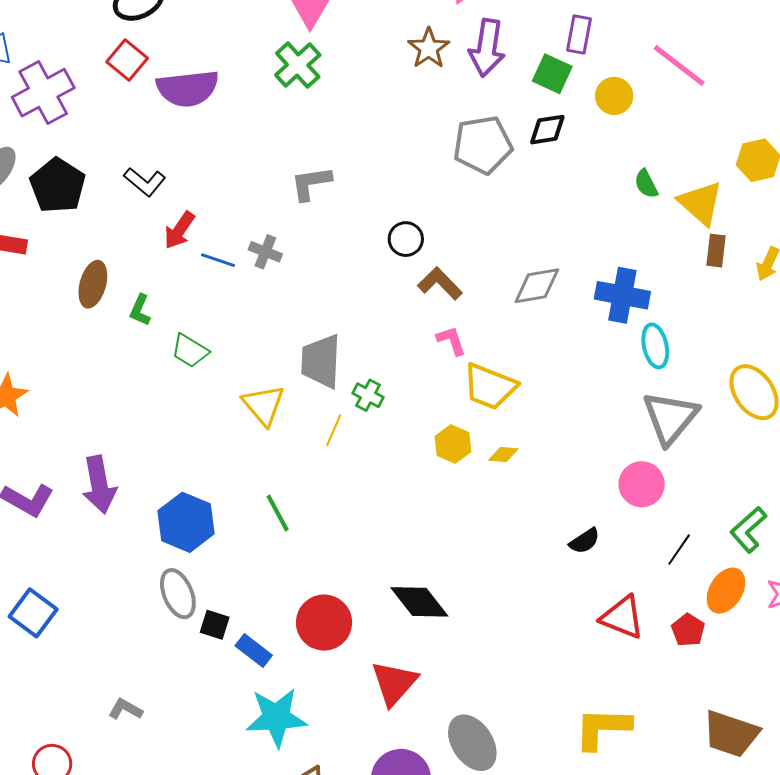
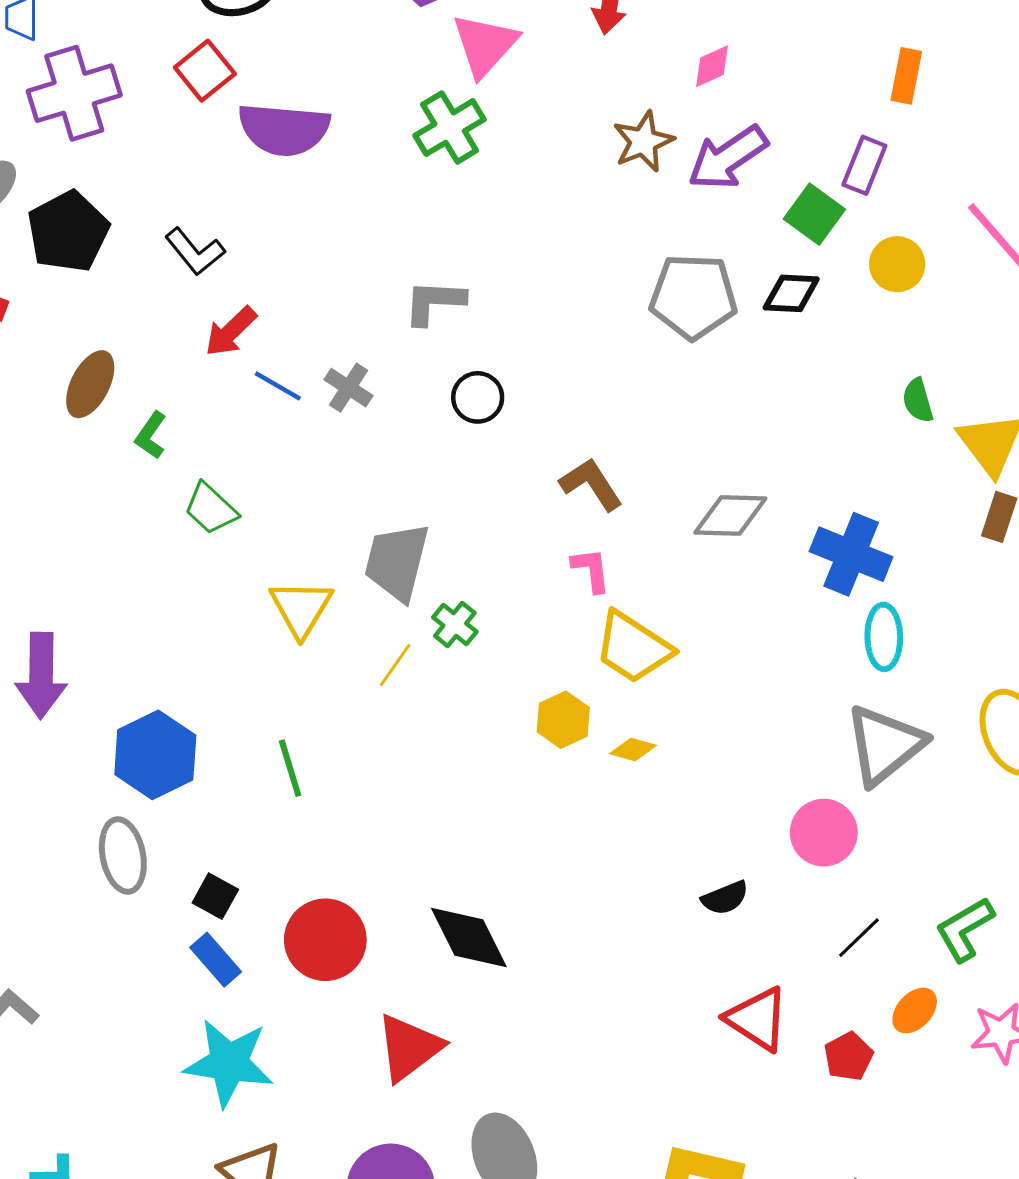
purple arrow: (487, 48) -> (728, 158), turned 36
black circle: (406, 239) -> (478, 397), moved
orange ellipse: (726, 591) -> (915, 1010), size x0.7
black square: (215, 625) -> (215, 896), moved

